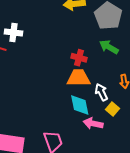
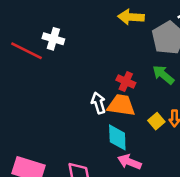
white arrow: (101, 92) -> (99, 103), moved
yellow square: (113, 109) -> (156, 121), moved

